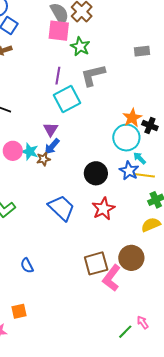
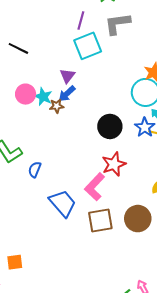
blue trapezoid: (61, 208) -> (63, 203), moved
blue semicircle: (27, 265) -> (35, 170), moved, turned 42
pink L-shape: (112, 278) -> (95, 187), moved

